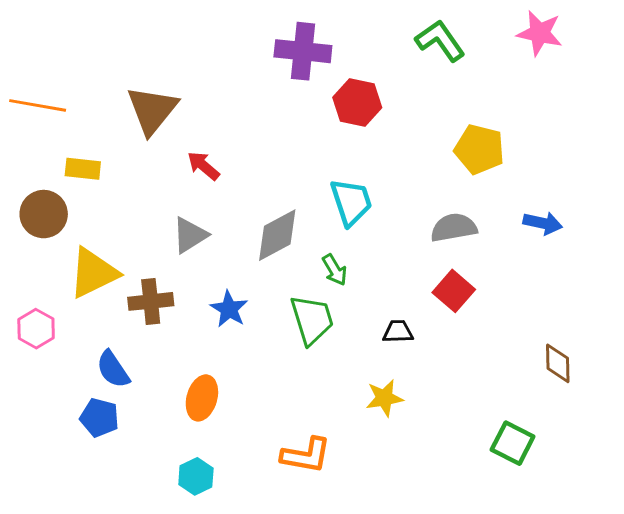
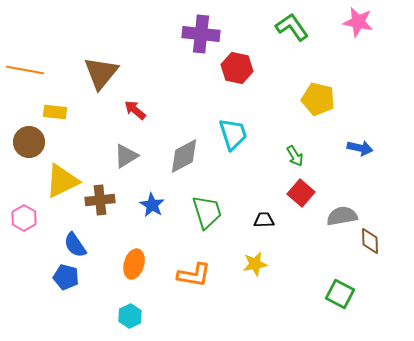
gray semicircle: (454, 228) -> (342, 216), moved
green arrow: (335, 270) -> (295, 156), moved
orange L-shape: (306, 455) -> (194, 275), moved

